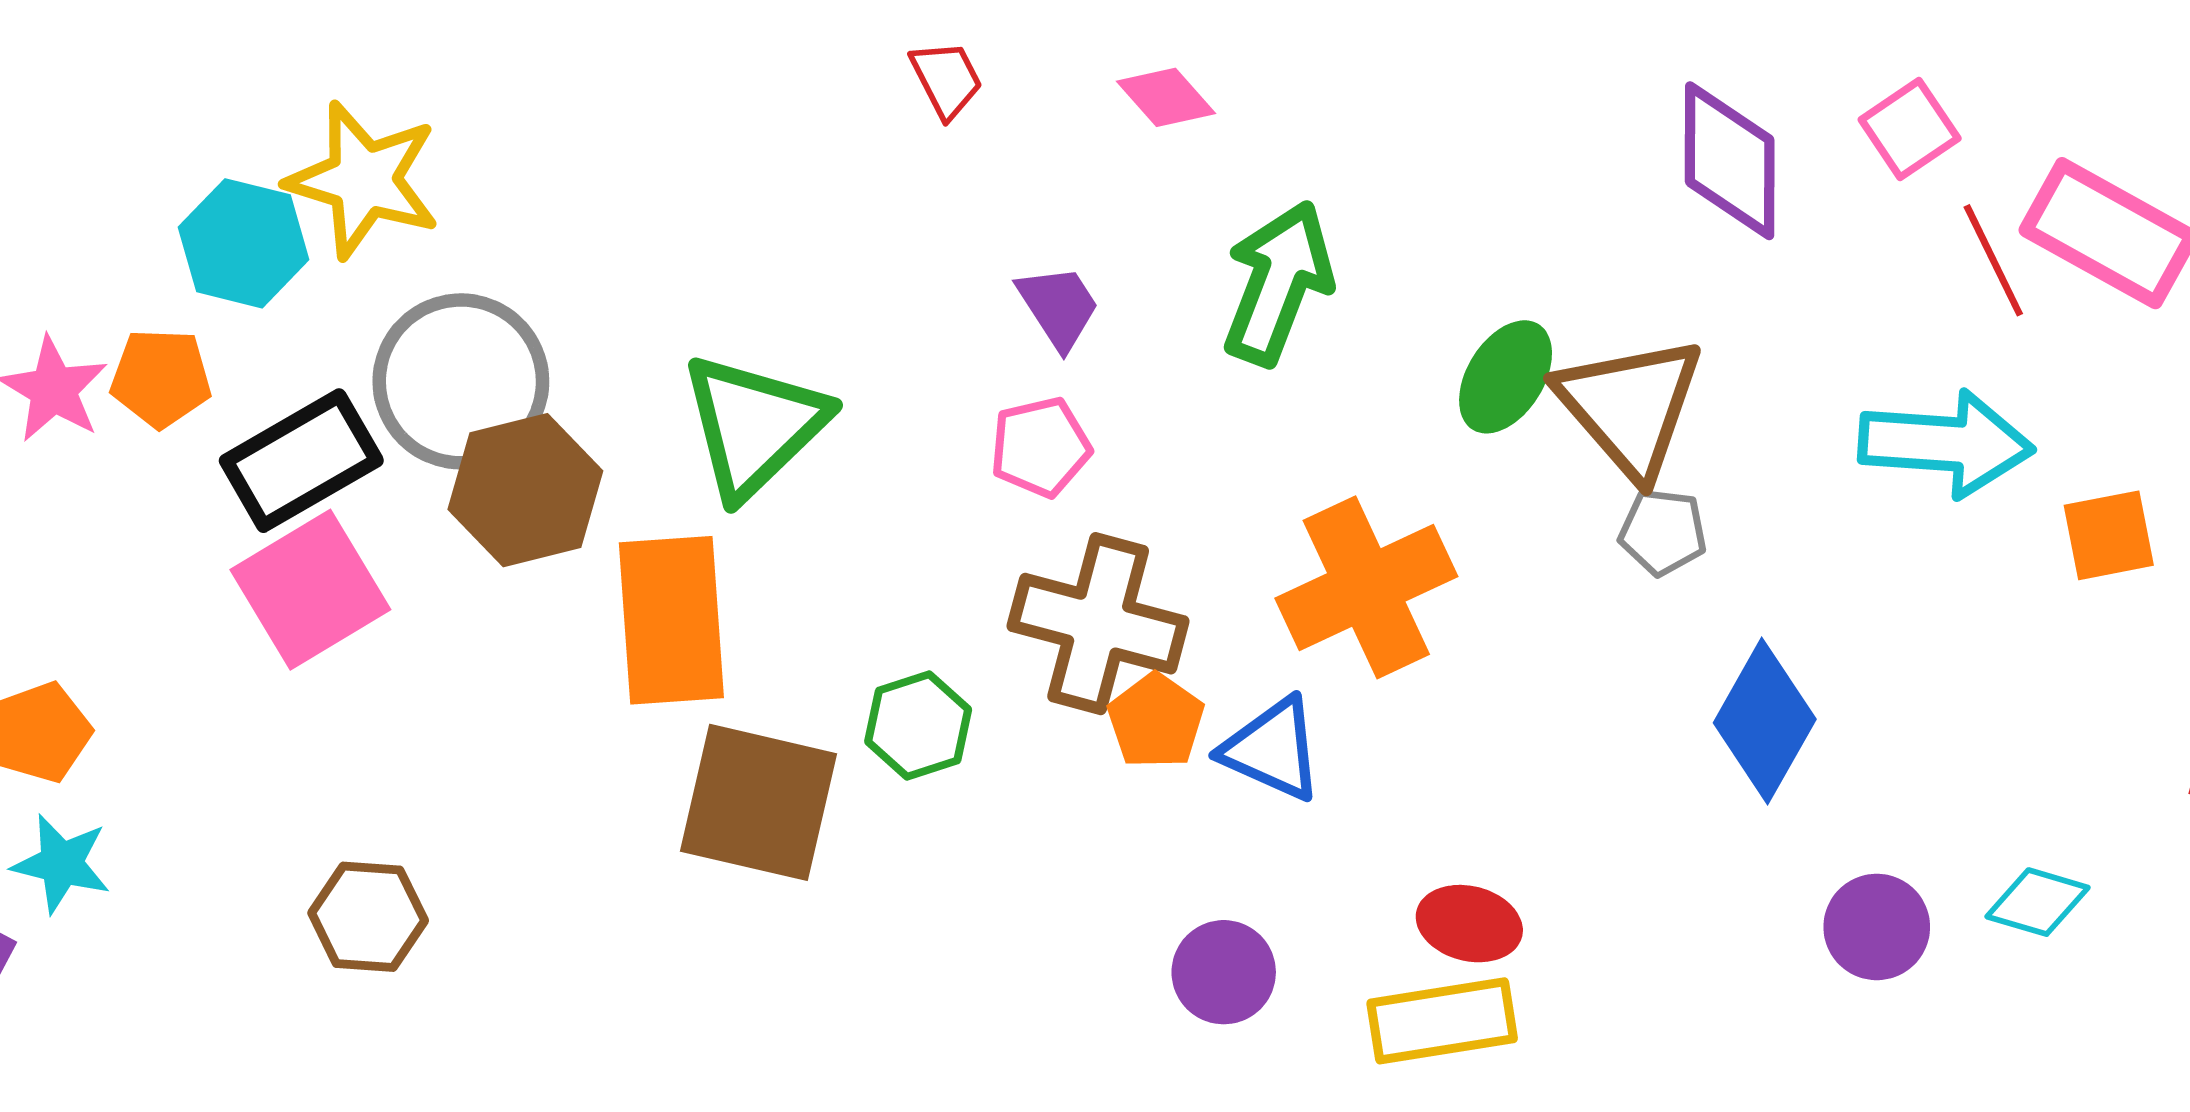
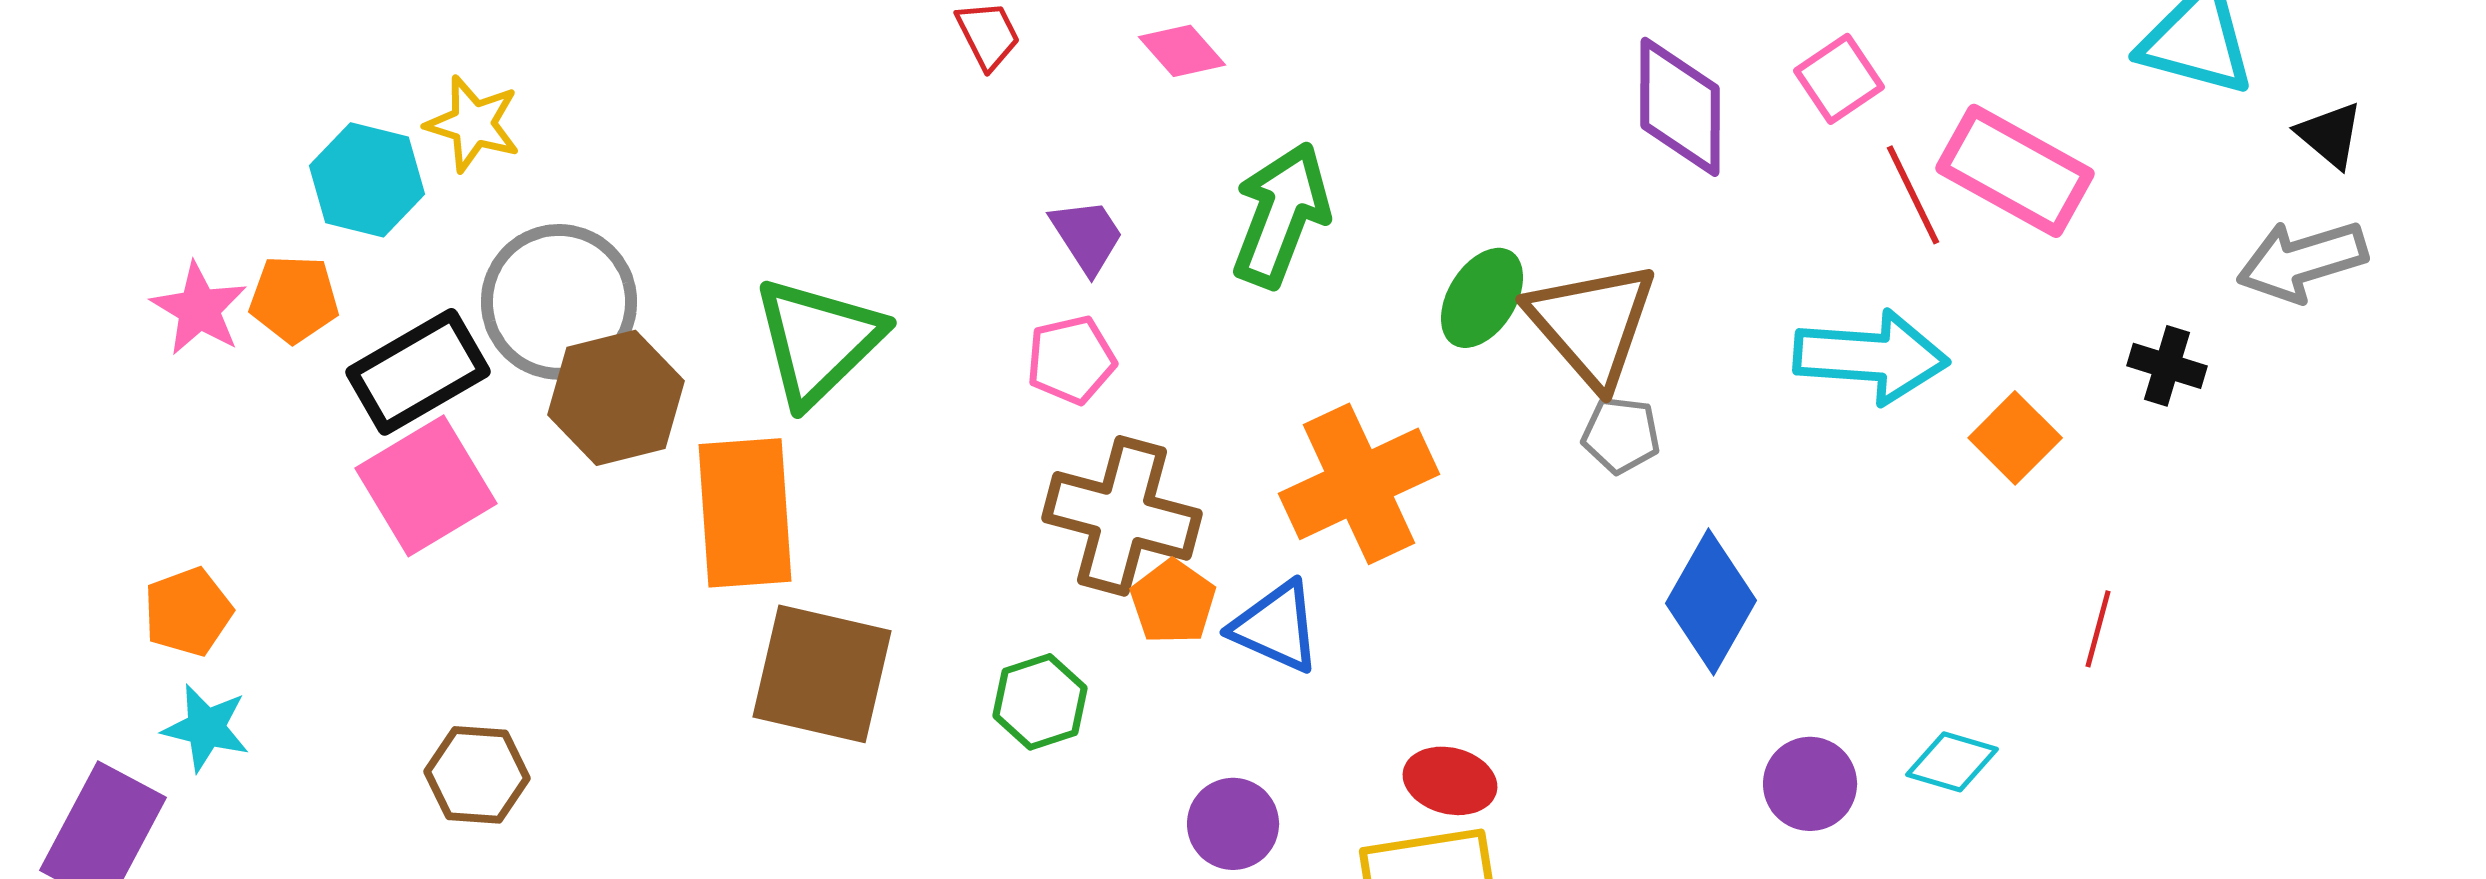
yellow star: (364, 180) -> (473, 124), size x0.7
orange square: (2109, 535) -> (2015, 438), turned -34
green hexagon: (918, 725) -> (1040, 702), moved

